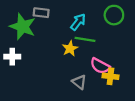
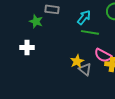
green star: (23, 27) -> (36, 21), size x0.6
yellow star: (70, 49) -> (77, 61), moved

